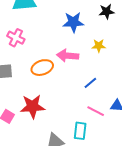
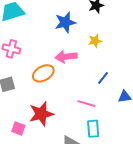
blue line: (90, 83) -> (103, 78), moved
pink line: (96, 111) -> (86, 104), moved

